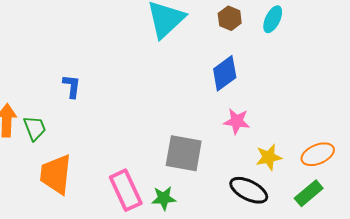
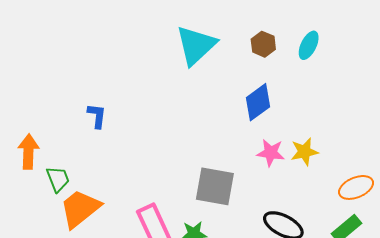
green trapezoid: (35, 128) -> (58, 179), moved
yellow star: (269, 157) -> (304, 152), moved
orange trapezoid: (56, 174) -> (80, 209), turned 45

